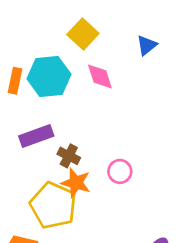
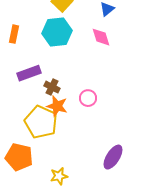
cyan hexagon: (49, 77) -> (57, 32), moved
pink diamond: (100, 77) -> (101, 37), moved

